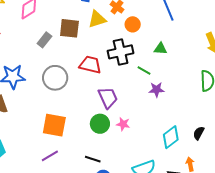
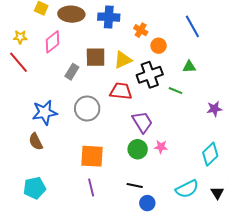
yellow triangle: (97, 19) -> (123, 60), moved
purple star: (156, 90) -> (214, 109), moved
purple line: (50, 156) -> (91, 187), turned -66

